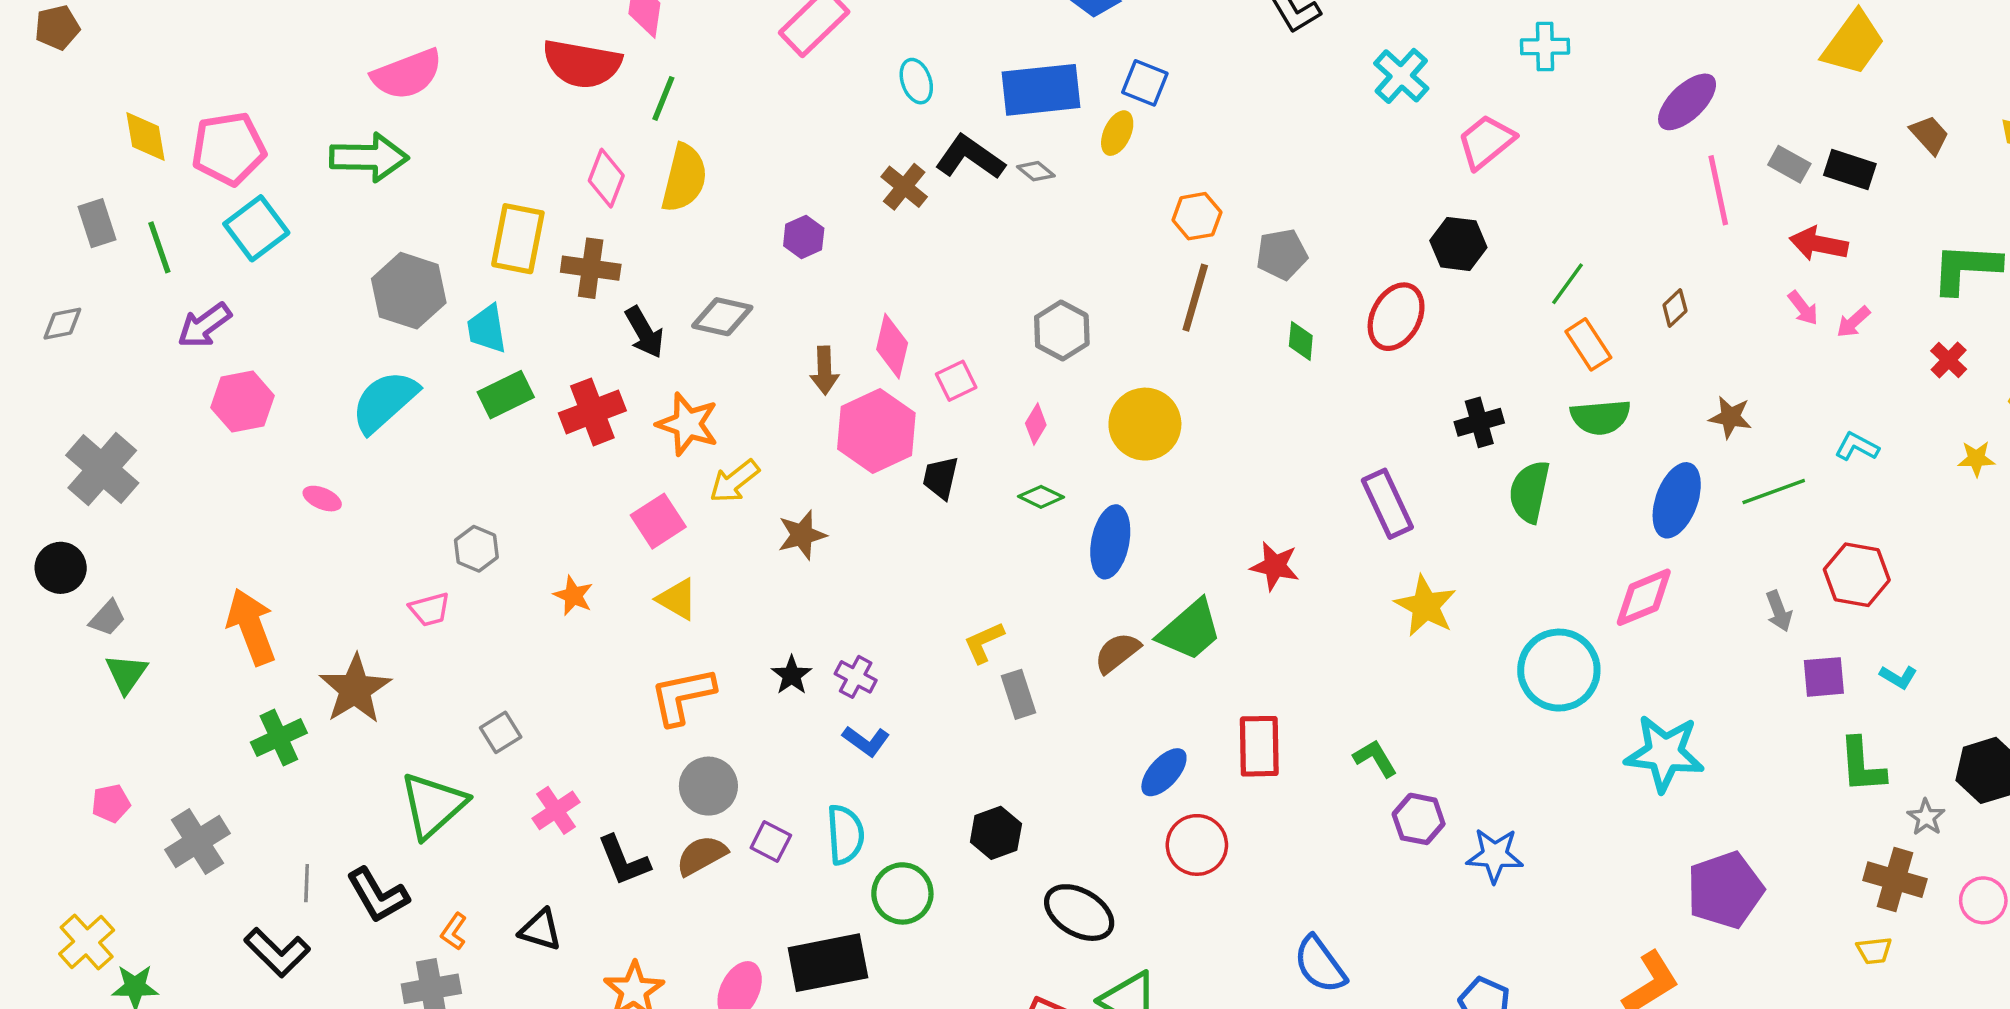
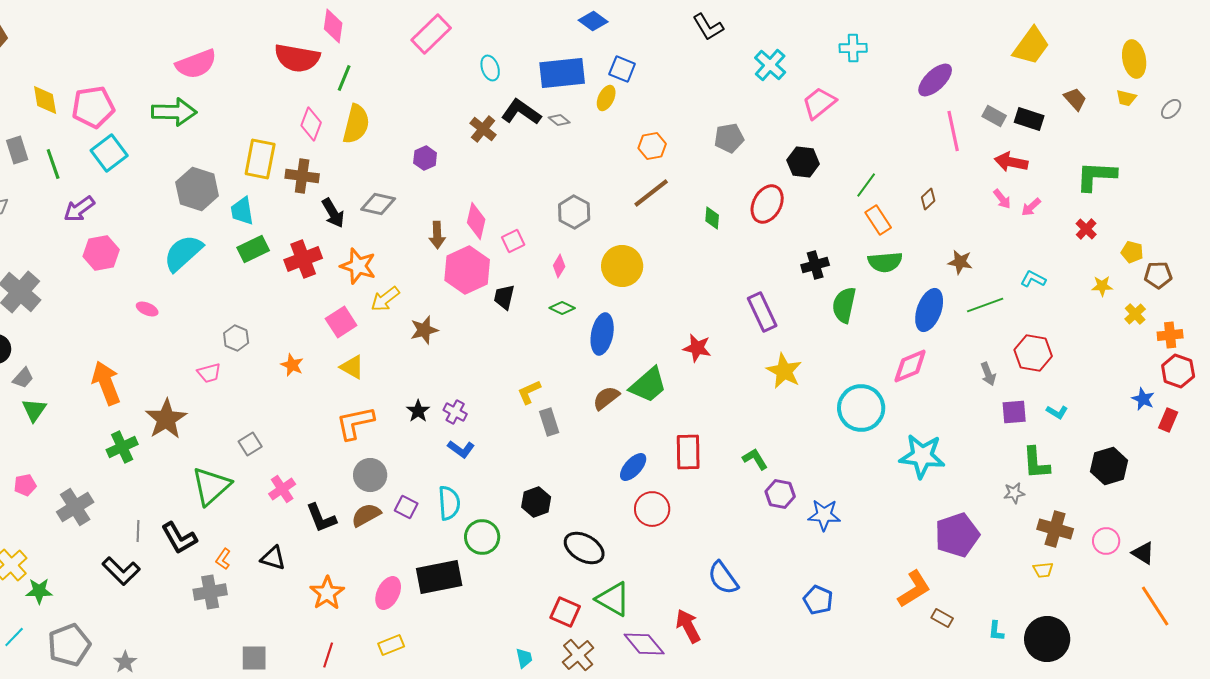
gray pentagon: (1282, 254) -> (729, 138), moved
brown line: (1195, 298) -> (651, 193), turned 36
gray star: (1926, 817) -> (1014, 493), moved, turned 30

